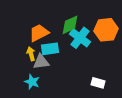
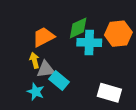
cyan cross: (80, 38) -> (89, 42), turned -35
cyan rectangle: (50, 49) -> (59, 81), moved, turned 48
white rectangle: (98, 83) -> (109, 93), size x1.5

